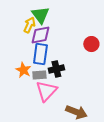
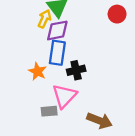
red circle: (91, 44) -> (117, 14), moved
gray rectangle: (39, 75) -> (49, 111), moved

